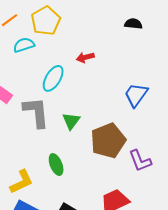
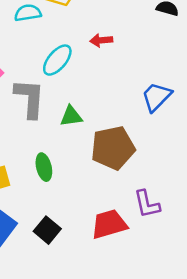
green triangle: (71, 121) -> (71, 116), turned 36
purple L-shape: (140, 161) -> (147, 204), moved

